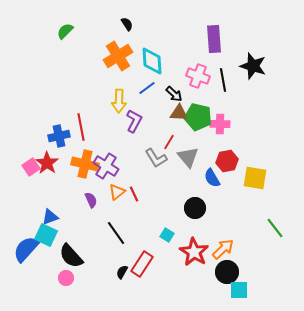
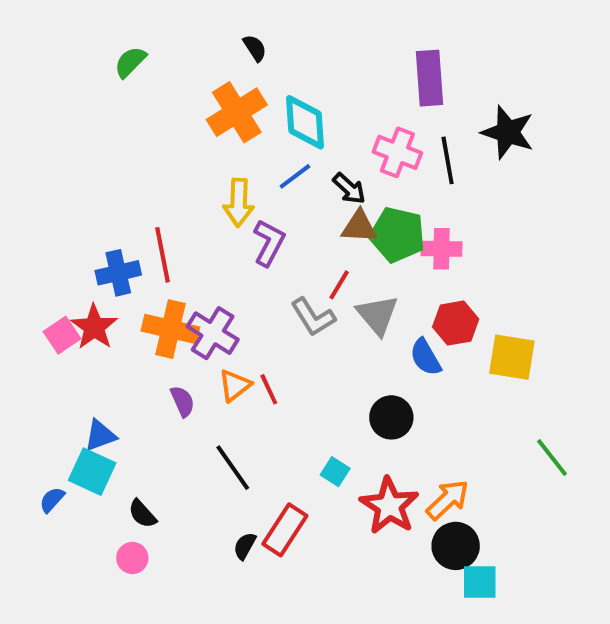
blue semicircle: (26, 249) -> (52, 500), size x0.5
black semicircle: (71, 256) -> (142, 514), size x0.6

